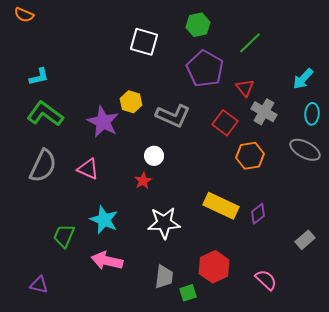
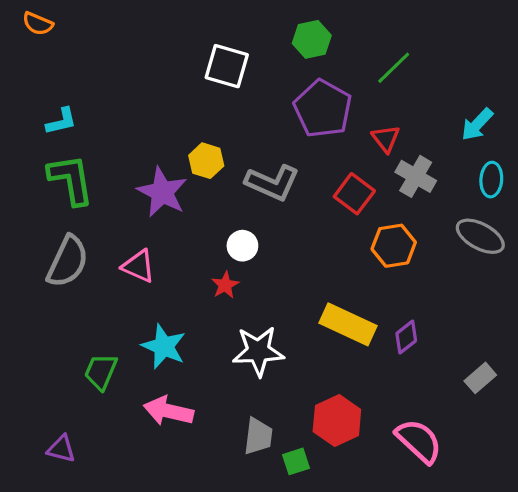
green L-shape: (45, 114) -> (71, 180), turned 45
pink semicircle: (266, 280) -> (419, 441), size x1.4

